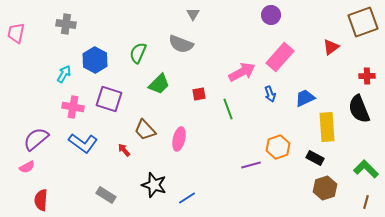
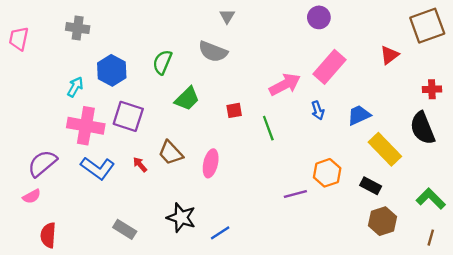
pink cross: (73, 107) -> (86, 126), size x1.4
yellow rectangle: (327, 127) -> (385, 149), turned -40
red arrow: (124, 150) -> (140, 165), moved

